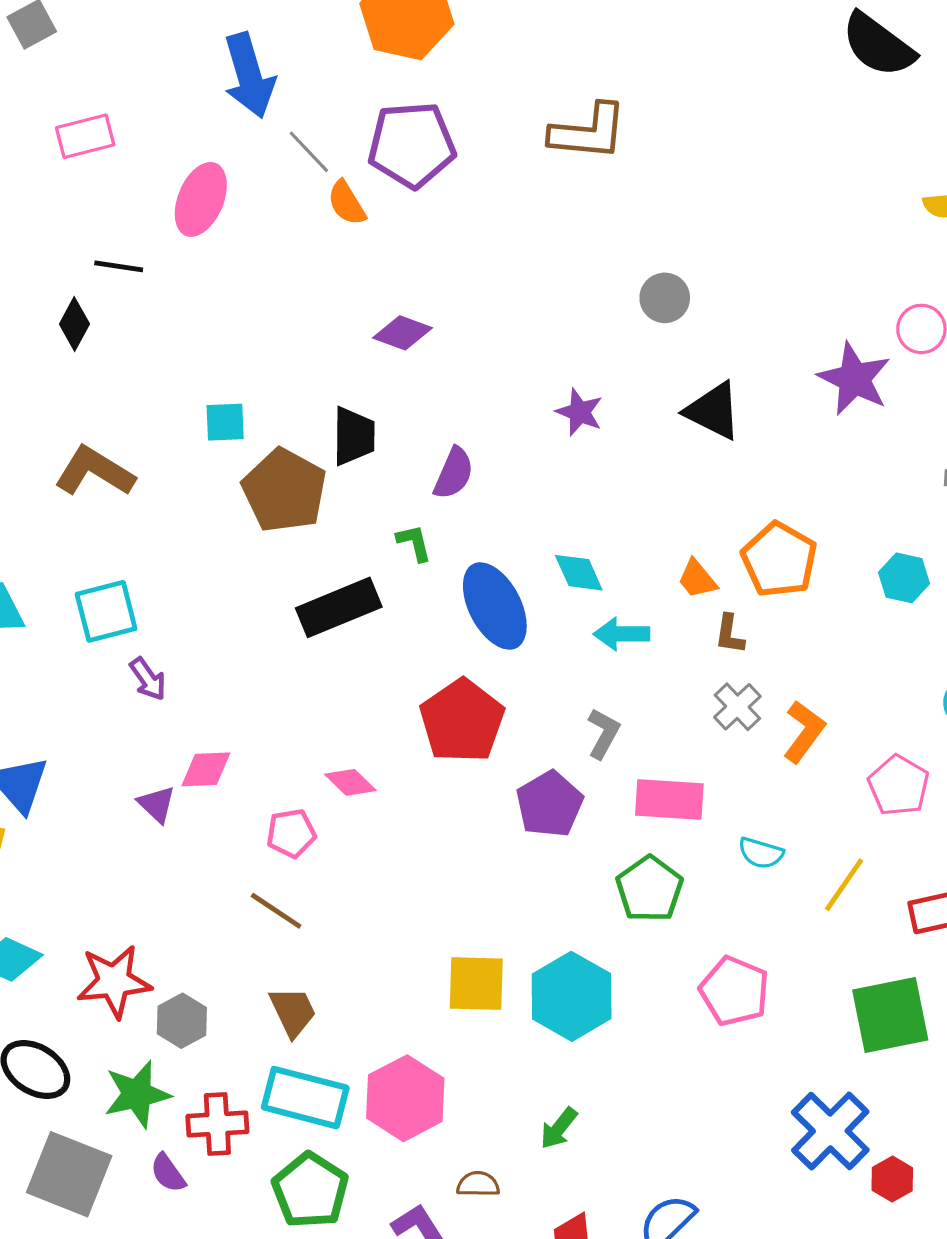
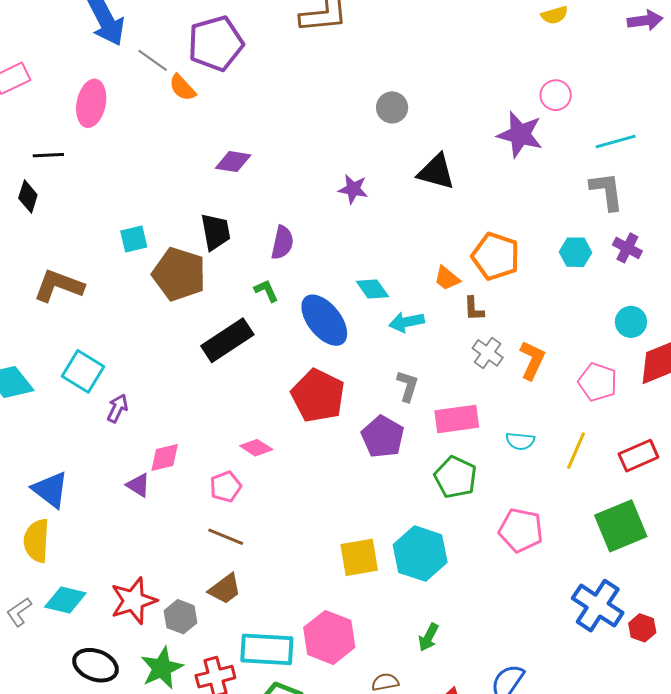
cyan square: (106, 611) -> (83, 371), turned -33
purple arrow: (148, 679) -> (117, 408), turned -108
brown trapezoid: (293, 1012) -> (225, 589), moved, turned 90

